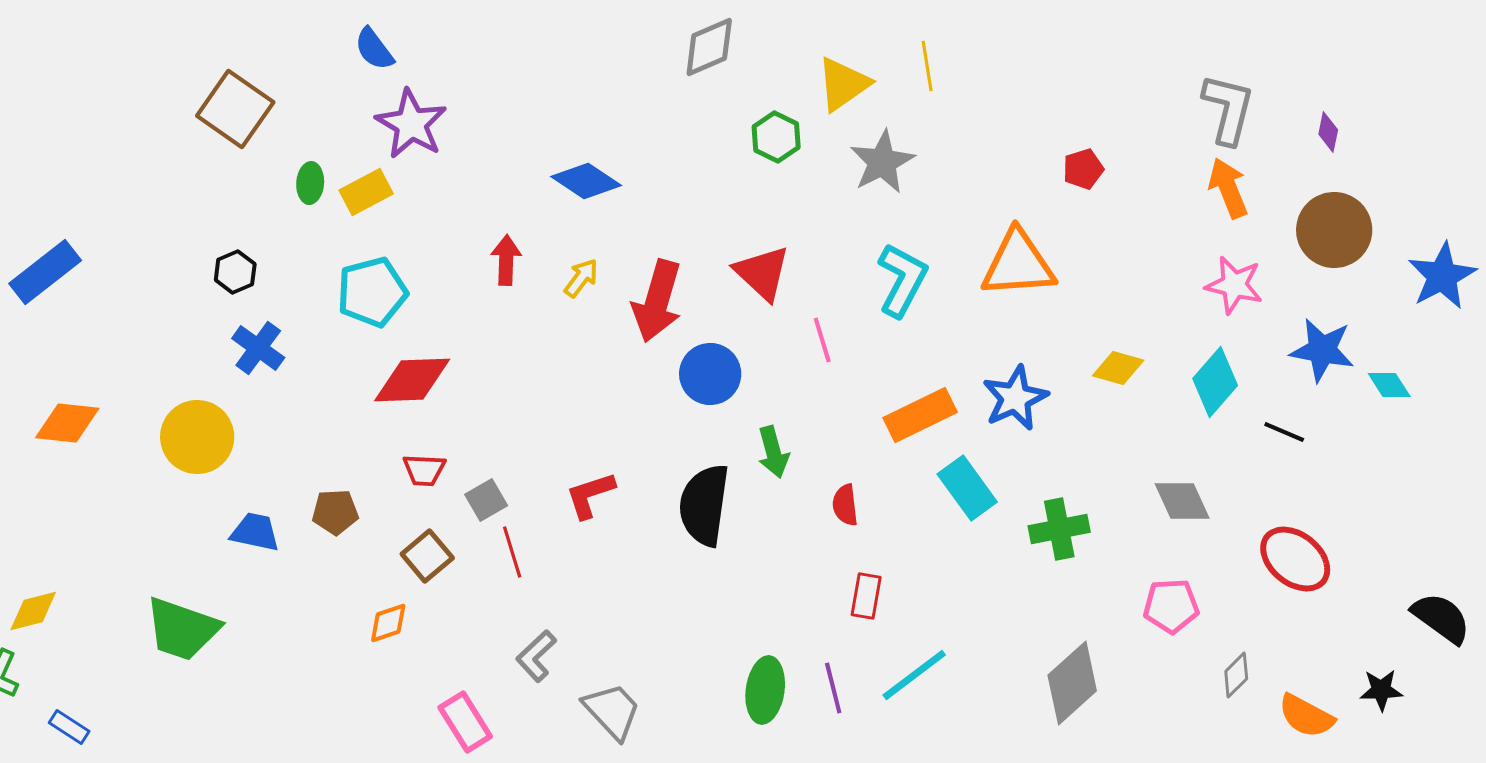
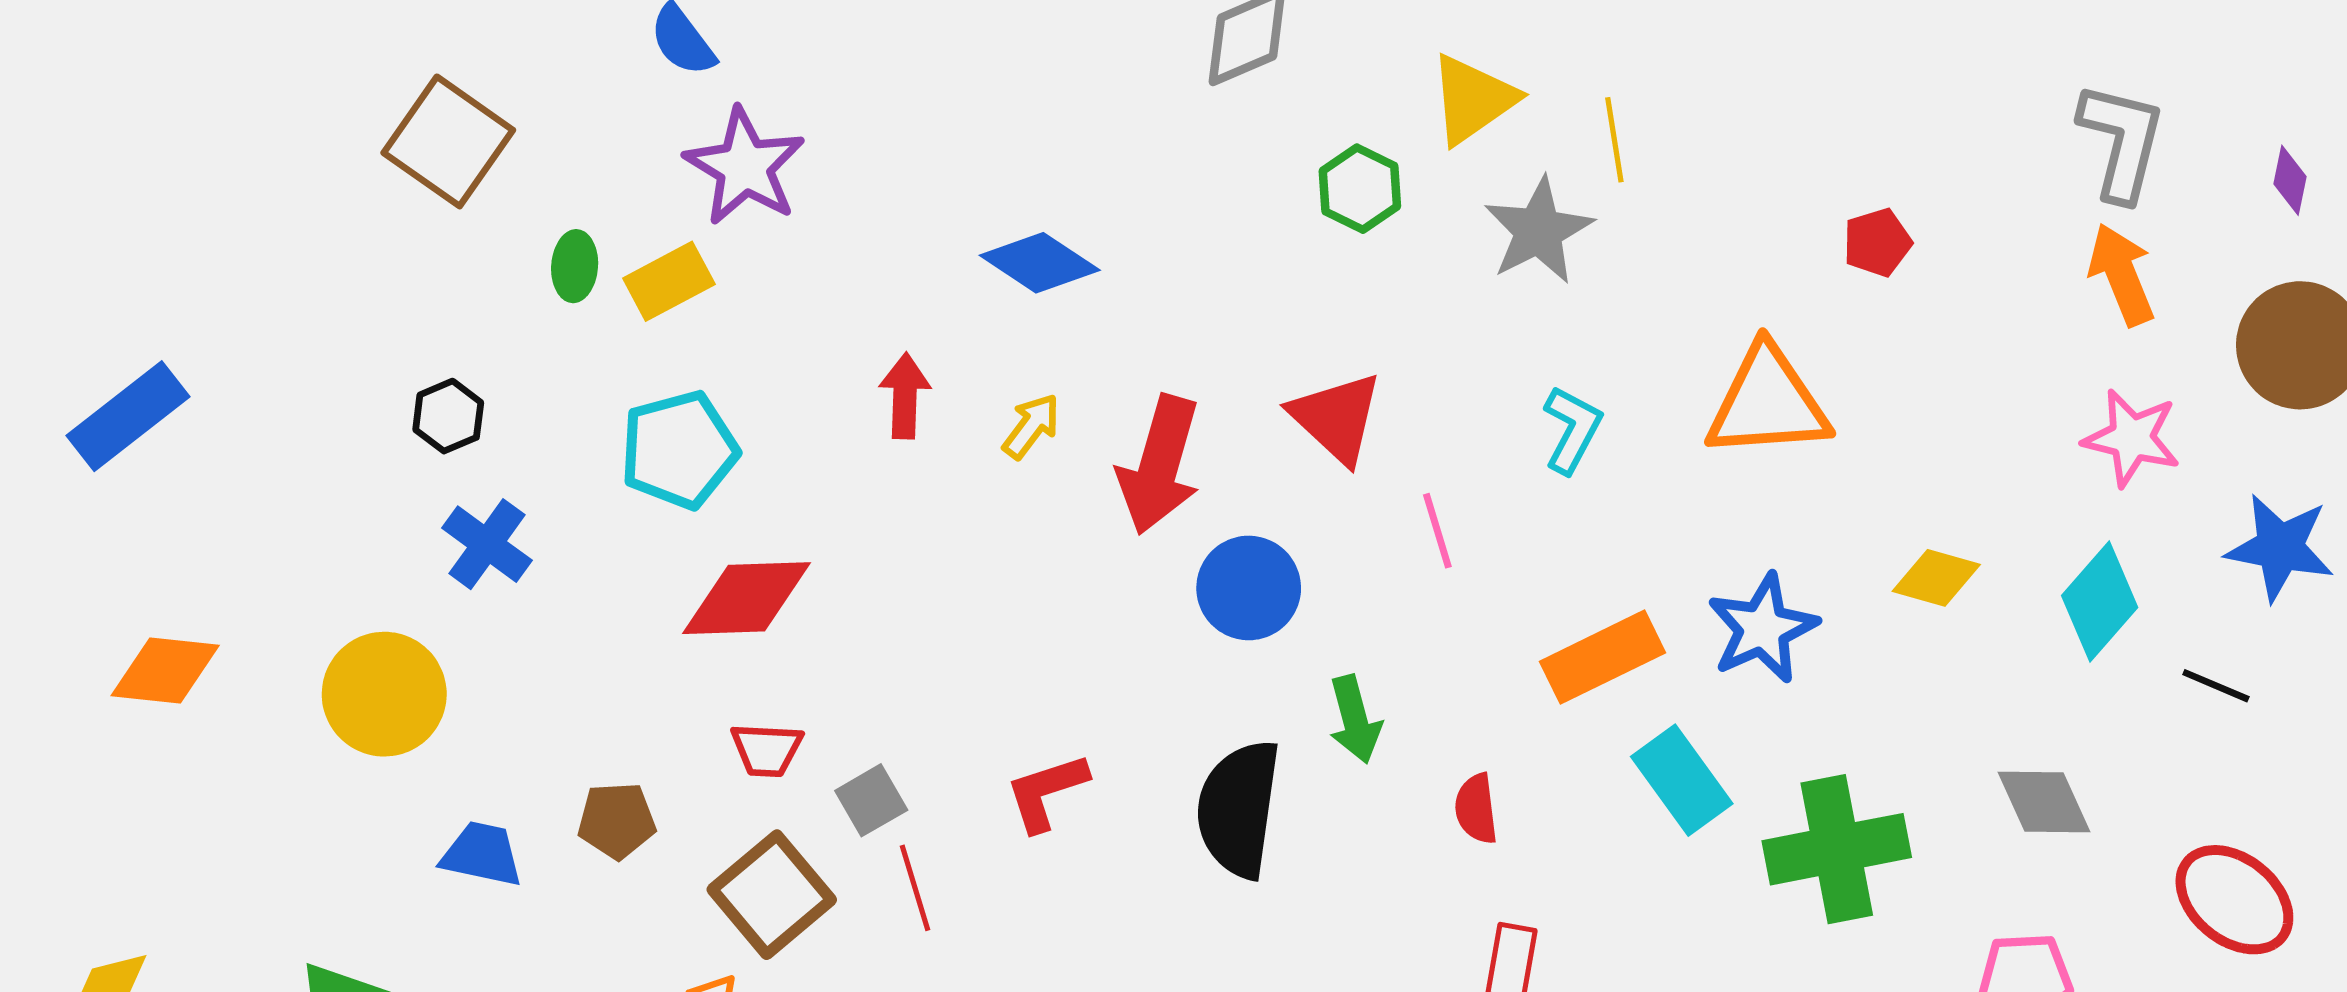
yellow line: (927, 66) -> (1614, 140), moved
cyan L-shape: (902, 280) -> (1572, 430), size x0.7
green cross: (1059, 529) -> (1837, 849), size x1.4
brown square: (427, 556) -> (772, 895), size x1.4

